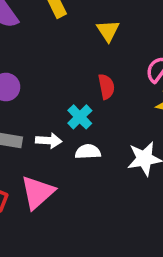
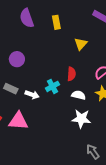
white semicircle: (88, 152) -> (79, 95), moved
pink triangle: (38, 192) -> (18, 121), turned 30

